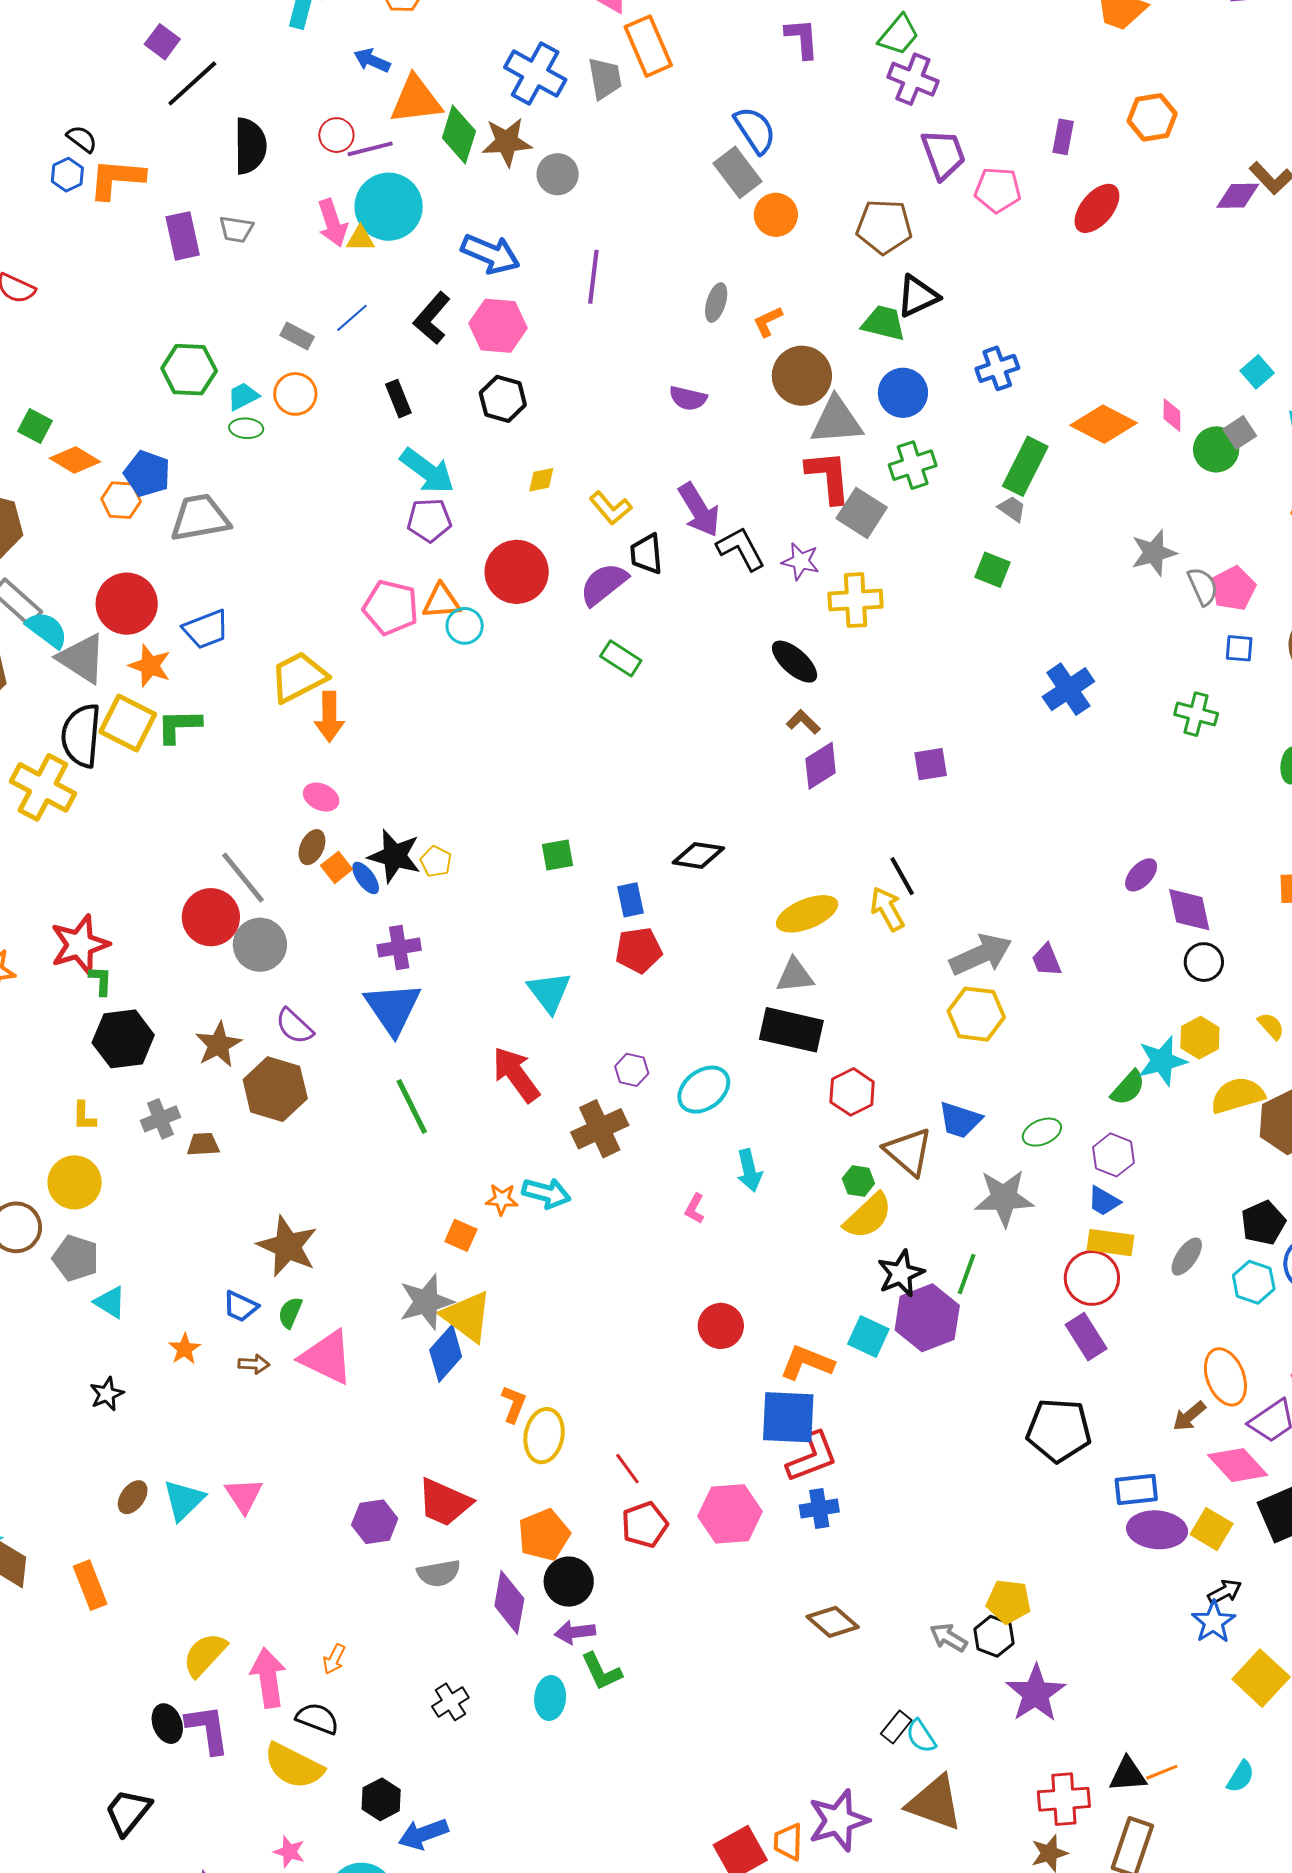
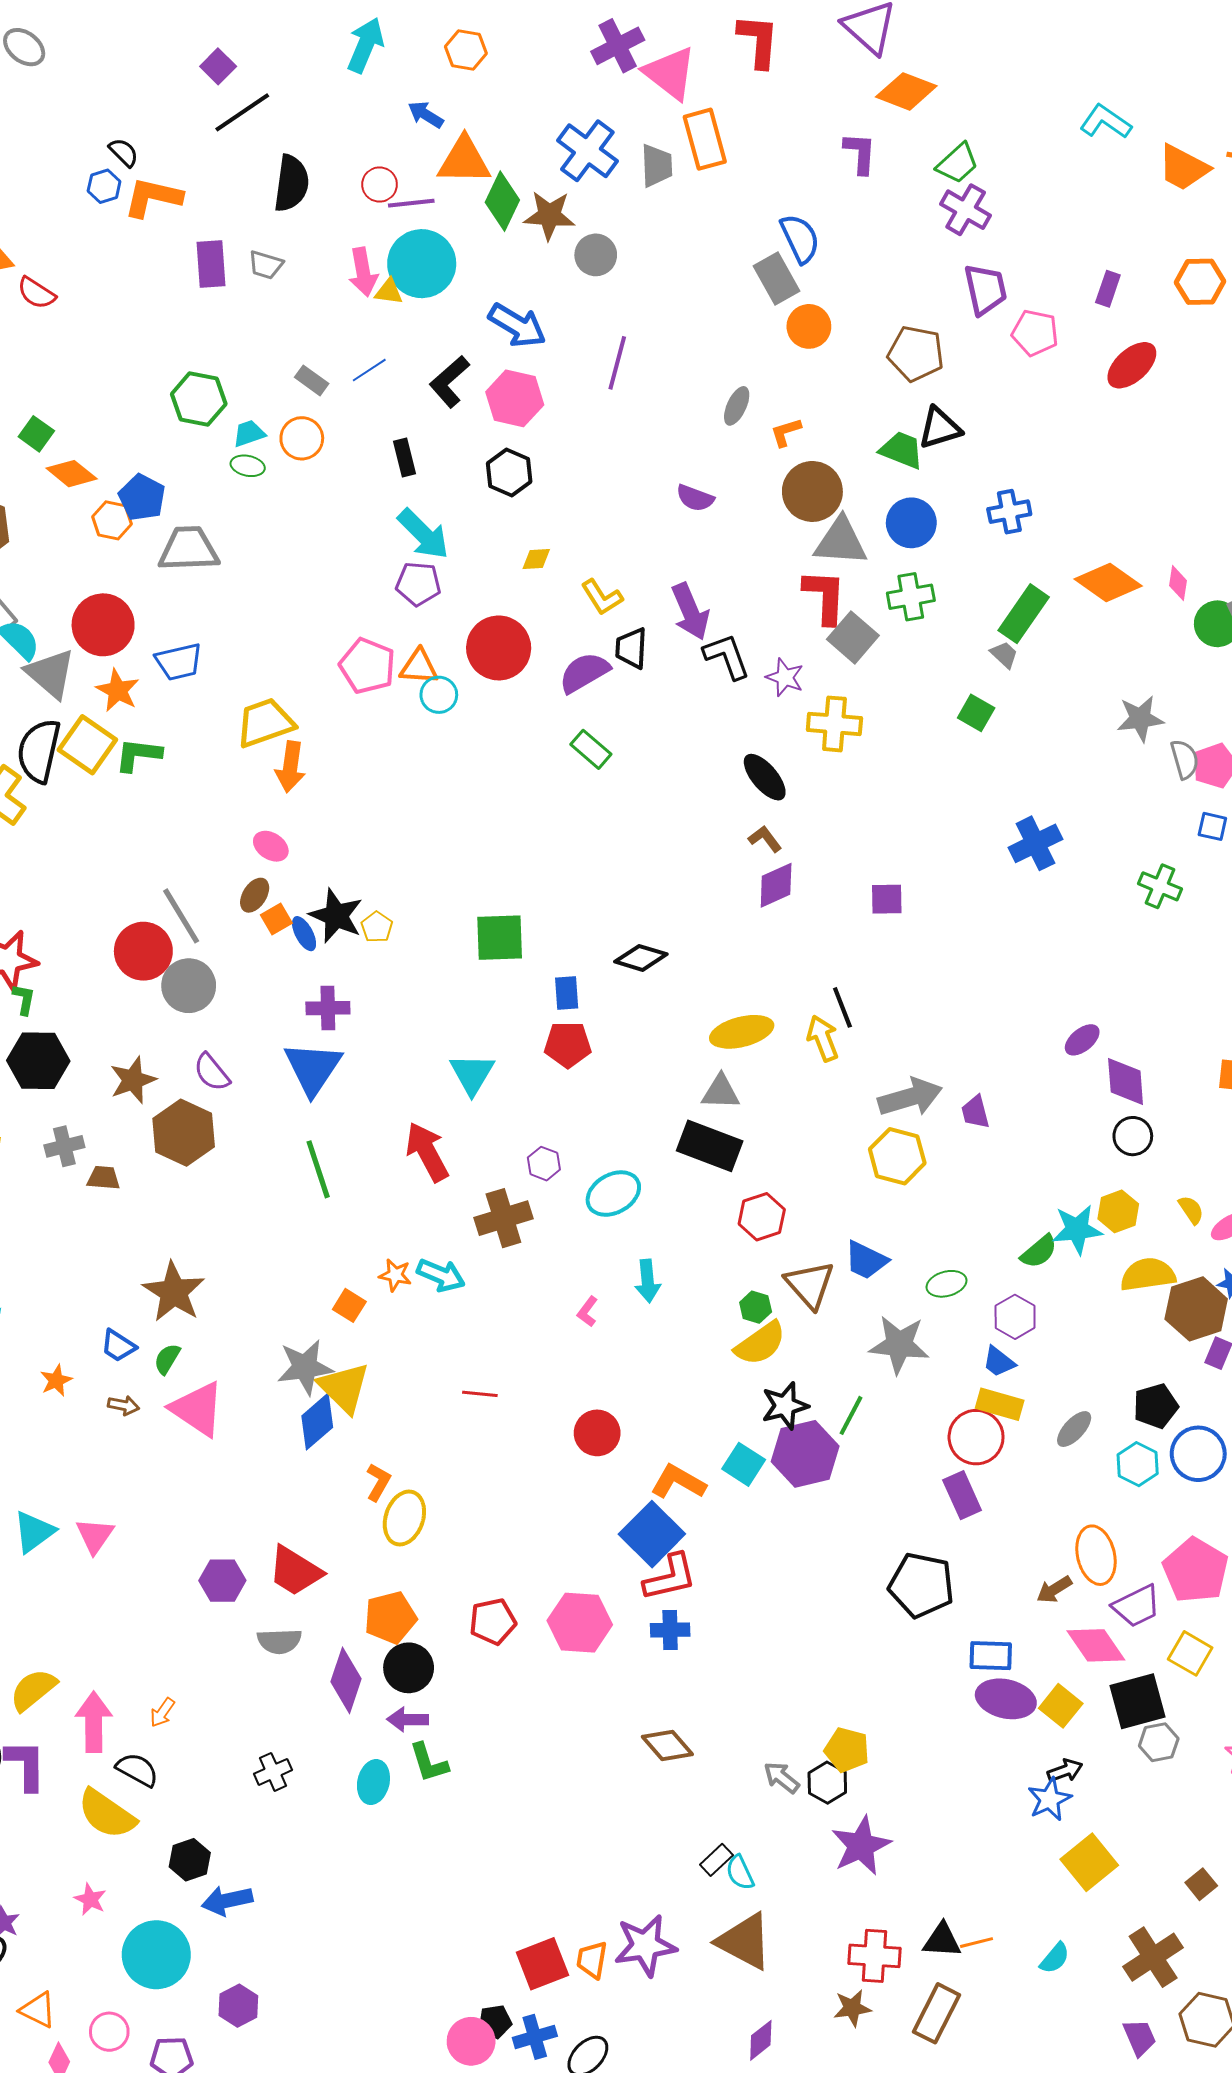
green square: (557, 855) -> (500, 938), size x1.6
blue square: (788, 1417) -> (652, 1534), turned 34
red line: (627, 1469) -> (480, 1394), moved, turned -56

